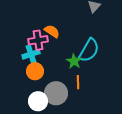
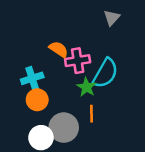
pink cross: (38, 40) -> (78, 61), moved

